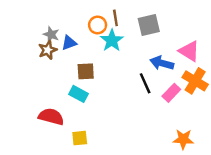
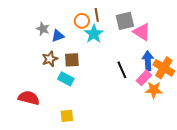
brown star: (48, 50) -> (50, 59), moved
pink triangle: (189, 51) -> (142, 32), moved
blue arrow: (162, 63) -> (148, 61), moved, turned 72
red semicircle: (51, 117) -> (29, 98), moved
orange star: (183, 139) -> (154, 90), moved

